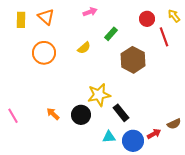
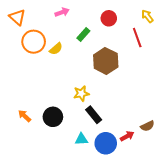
red circle: (147, 19) -> (109, 18), moved
orange circle: (44, 53) -> (34, 42), moved
yellow star: (99, 95) -> (81, 93), moved, size x0.7

